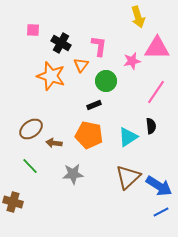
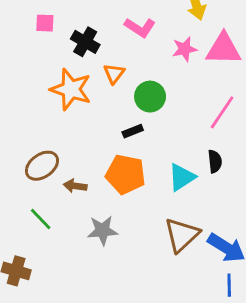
pink L-shape: (99, 46) -> (140, 27), moved, turned 115
pink star: (132, 61) -> (185, 49), moved
blue line: (161, 212) -> (229, 285), turned -63

